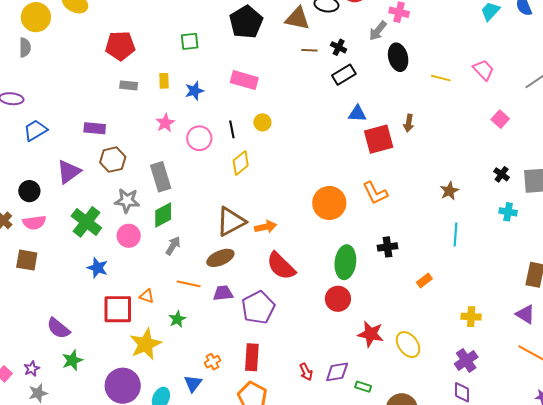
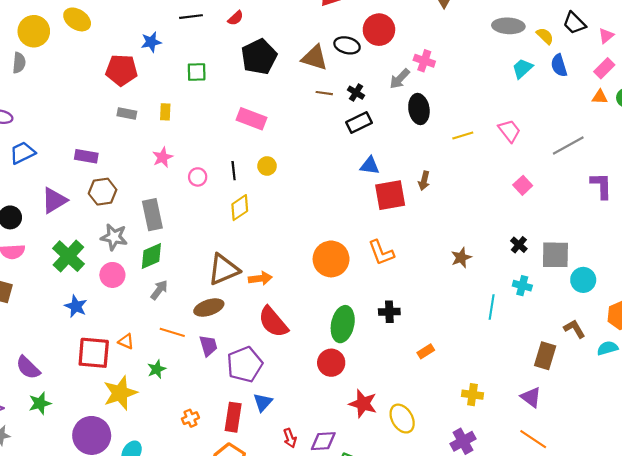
yellow line: (441, 78) -> (463, 136), turned -36
blue star: (194, 91) -> (151, 42), moved
pink circle: (199, 138) -> (198, 177), size x0.7
cyan line: (455, 234) -> (492, 307), moved
purple trapezoid: (223, 293) -> (208, 346), turned 75
blue triangle: (193, 383) -> (263, 402), moved

